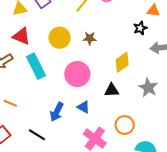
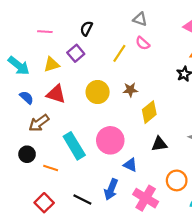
yellow diamond: (122, 62) -> (149, 112), moved
cyan rectangle: (36, 66) -> (74, 146), moved
pink circle: (77, 74) -> (110, 140), moved
blue arrow: (57, 112) -> (111, 189), moved

